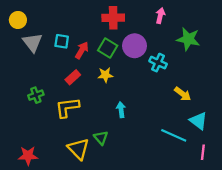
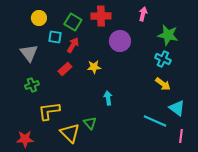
yellow circle: (18, 20) -> (39, 18), moved
gray triangle: (32, 42) -> (29, 53), moved
green square: (108, 48) -> (73, 22), moved
cyan cross: (158, 63) -> (163, 59), moved
yellow L-shape: (67, 107) -> (49, 111), moved

